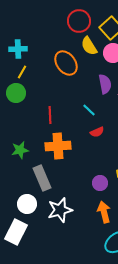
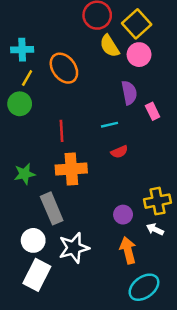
orange ellipse: (66, 63) -> (64, 68), moved
cyan line: (89, 110) -> (109, 125), turned -56
white rectangle: (16, 232) -> (37, 275), moved

